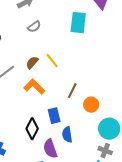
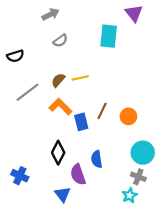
yellow line: (52, 61) -> (80, 78), turned -63
orange circle: (91, 105) -> (128, 116), moved
blue rectangle: (54, 116) -> (81, 122), moved

